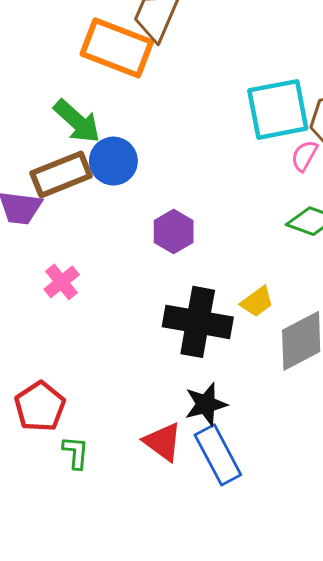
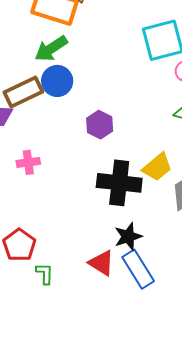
green arrow: (77, 121) -> (51, 49), moved, turned 108
pink cross: (62, 282) -> (28, 162), turned 35
yellow trapezoid: (257, 302) -> (157, 167), size x1.4

